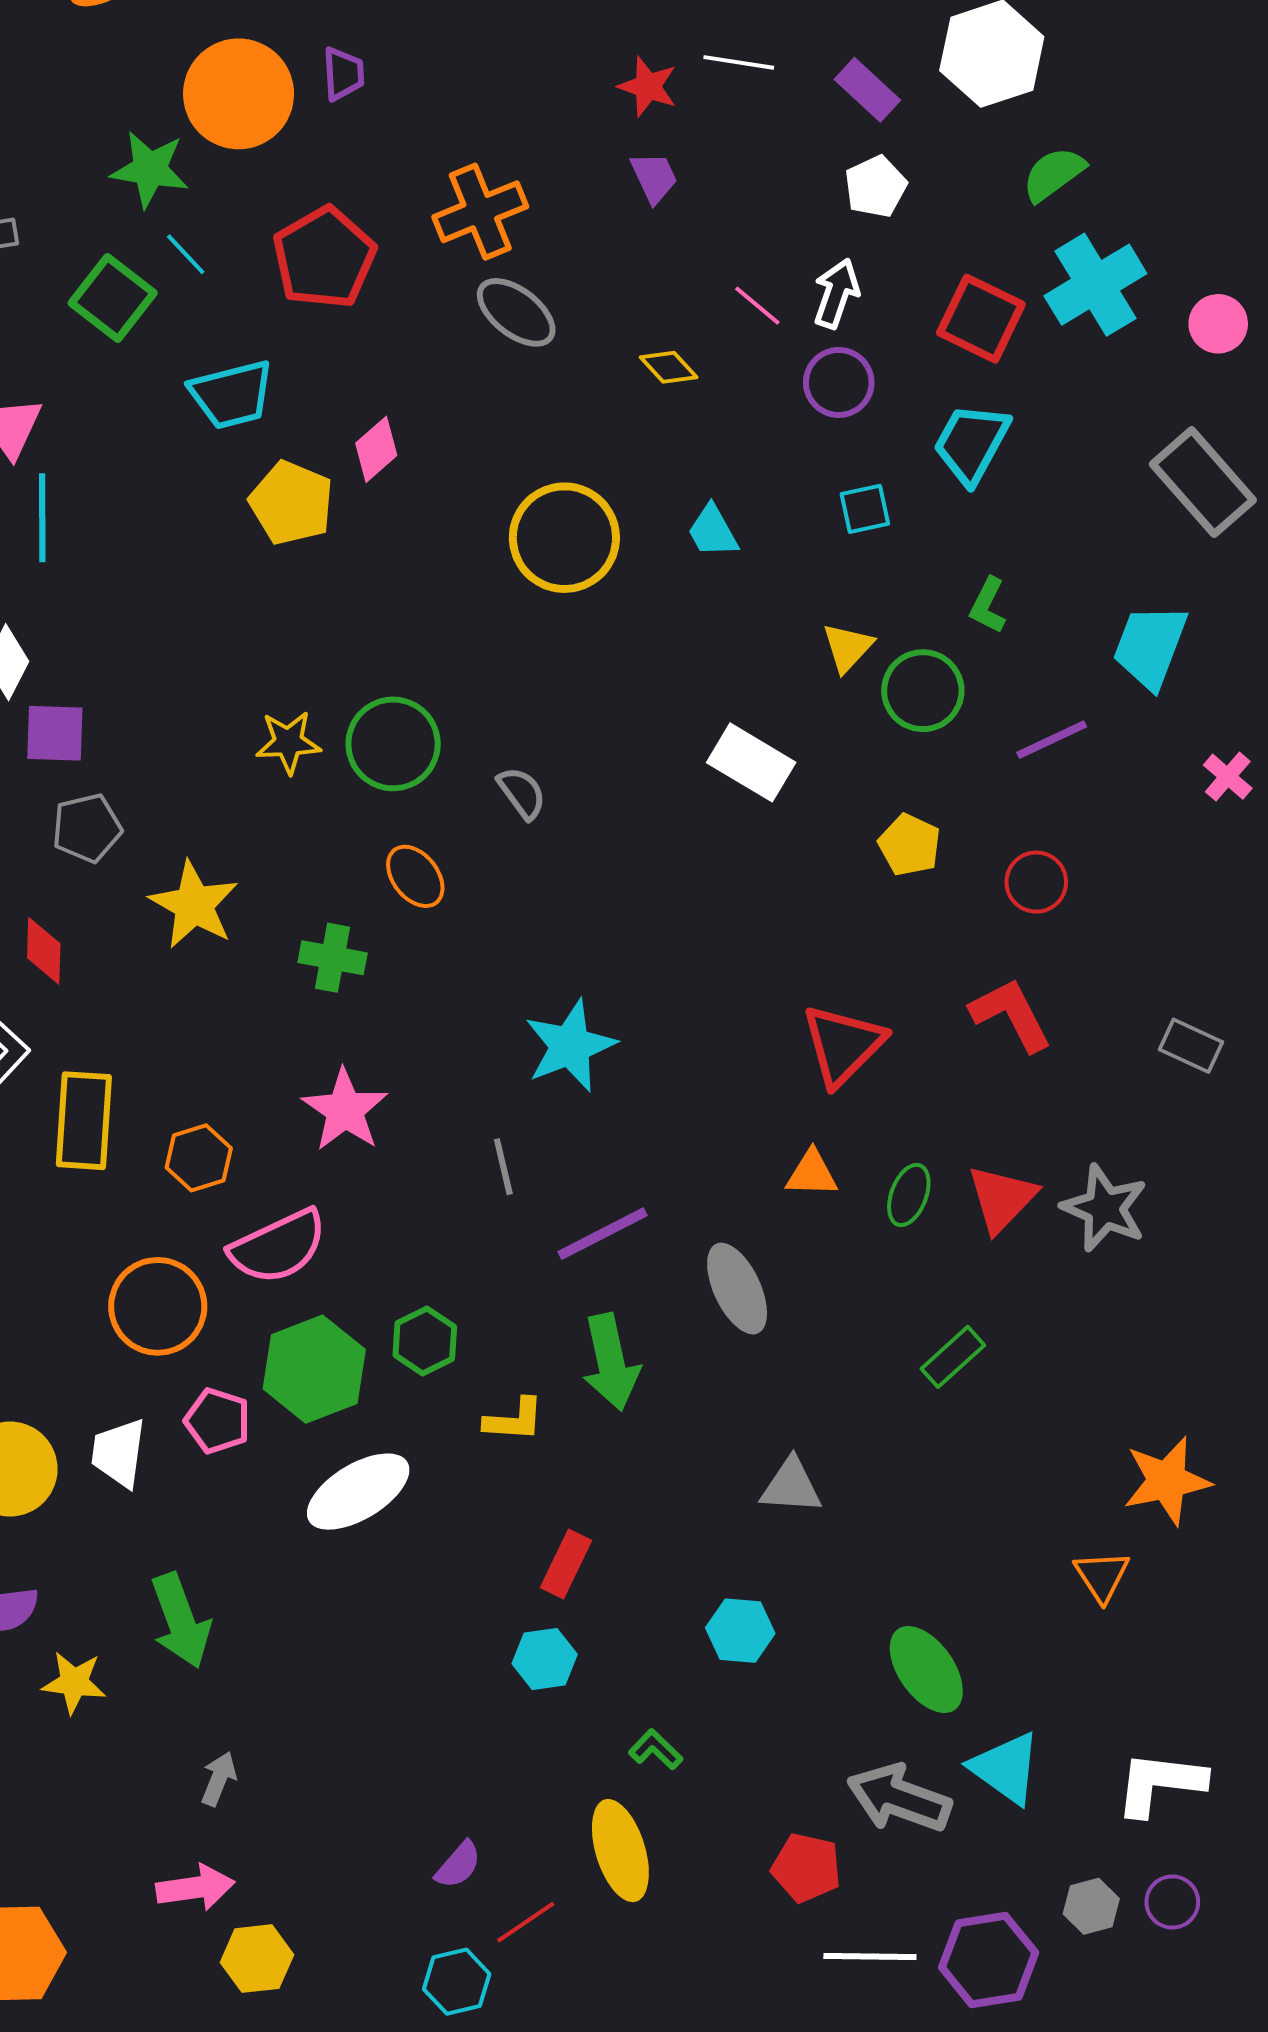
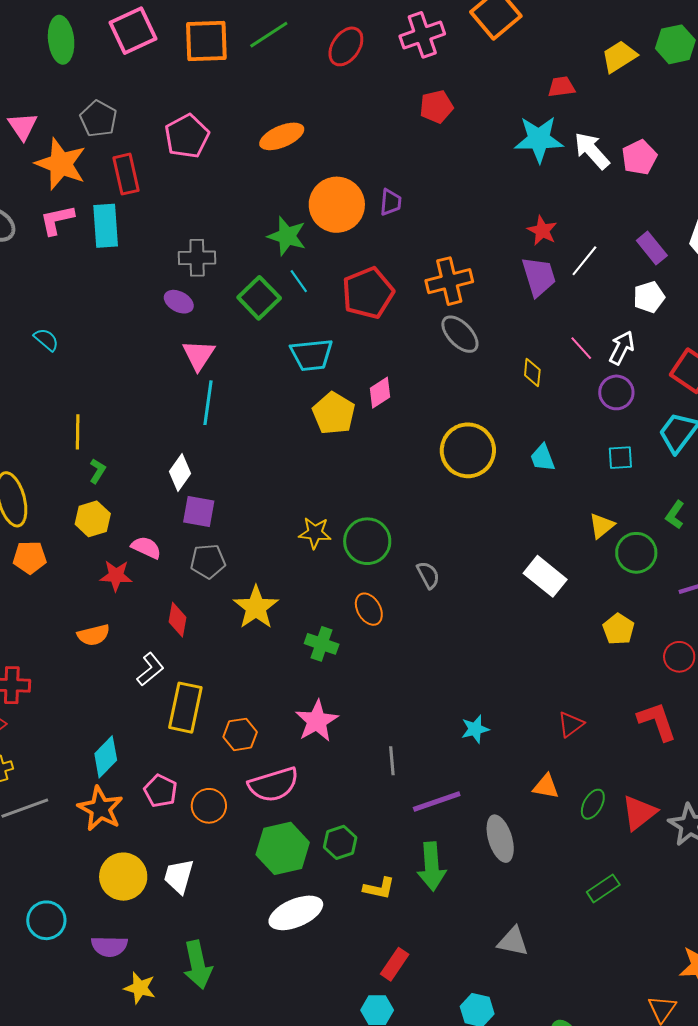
white line: (739, 62) -> (584, 261), moved, turned -68
purple trapezoid: (654, 177) -> (539, 277), size x1.5
yellow diamond: (669, 367) -> (532, 373), turned 40
red triangle: (843, 1045) -> (571, 724), size x0.6
cyan star: (570, 1046) -> (475, 729), moved, size x0.6
orange circle: (158, 1306) -> (209, 806), size x0.7
pink pentagon: (217, 1421) -> (160, 791), moved

